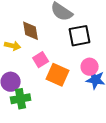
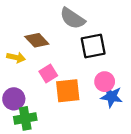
brown diamond: (31, 31) -> (37, 40), turned -35
orange square: (58, 75) -> (68, 91), turned -30

